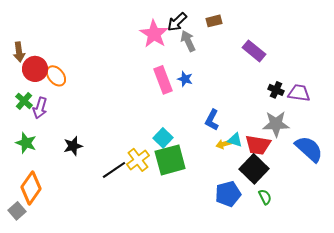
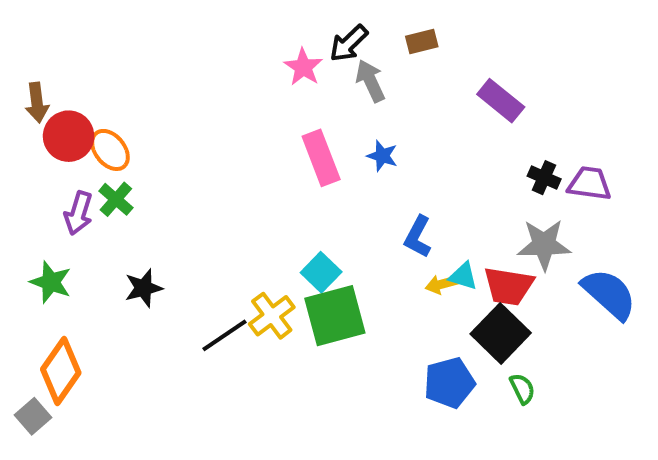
pink star: (154, 34) -> (303, 67), size x0.7
blue star: (185, 79) -> (382, 156), moved
green cross: (24, 101) -> (116, 199), moved

